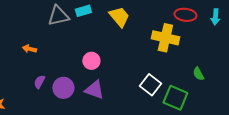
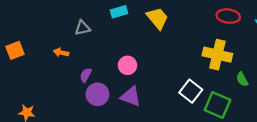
gray triangle: (58, 16) -> (82, 28), moved, size x0.7
yellow cross: (165, 38) -> (217, 55), moved
purple semicircle: (39, 82) -> (86, 75), moved

